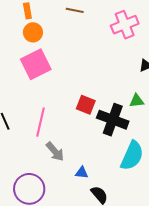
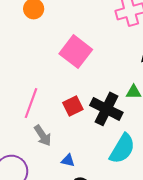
pink square: (36, 64) -> (76, 52), moved, turned -32
red square: (86, 105) -> (73, 106), moved, turned 36

